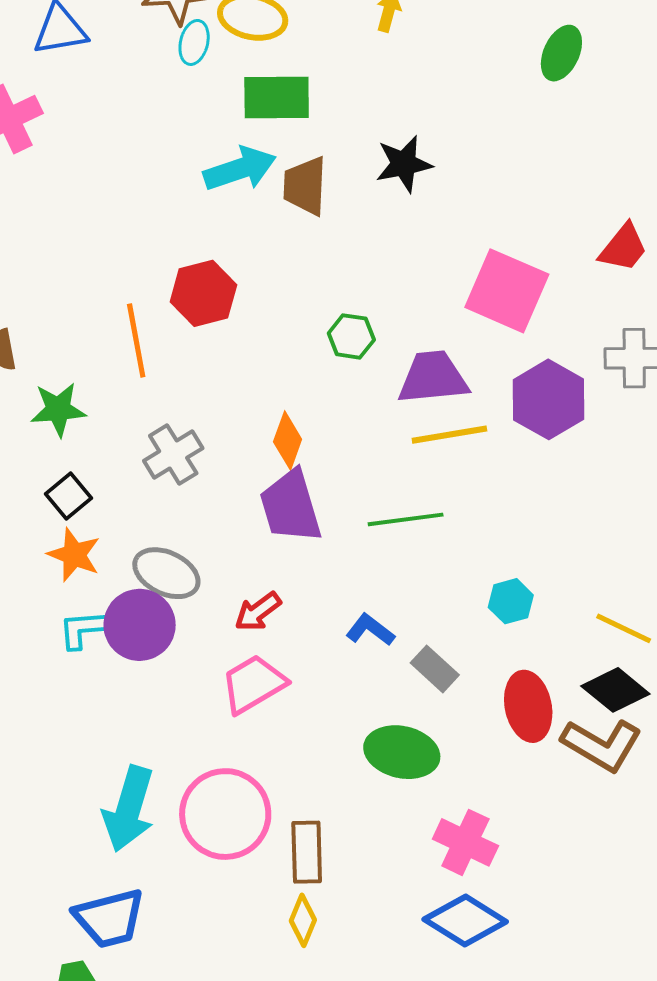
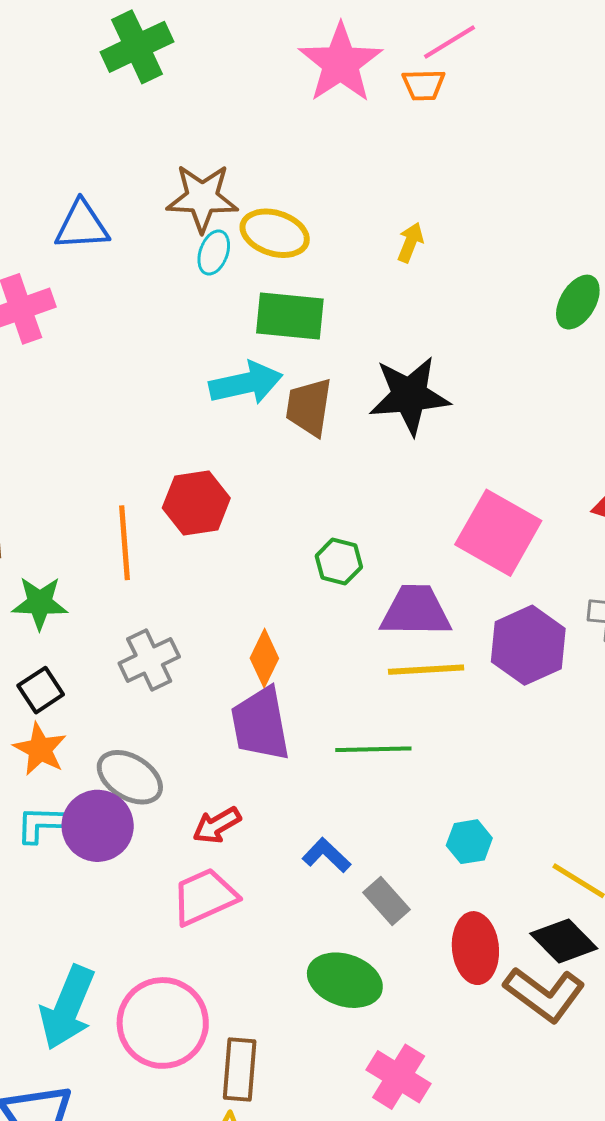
black star: (404, 164) -> (409, 396), size x1.4

